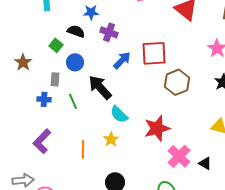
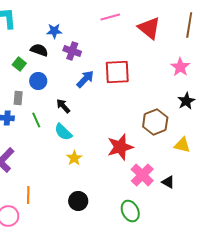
brown hexagon: (177, 82) -> (155, 122), moved
black arrow: (100, 87) -> (63, 106), size x0.6
cyan semicircle: (119, 114) -> (63, 132), moved
orange line: (83, 149) -> (28, 195), moved

